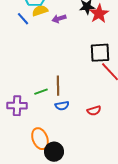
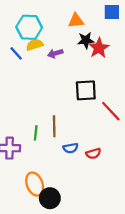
black square: (100, 53) -> (86, 90), moved
green line: (41, 92) -> (36, 133), turned -64
blue semicircle: (62, 106) -> (71, 148), moved

